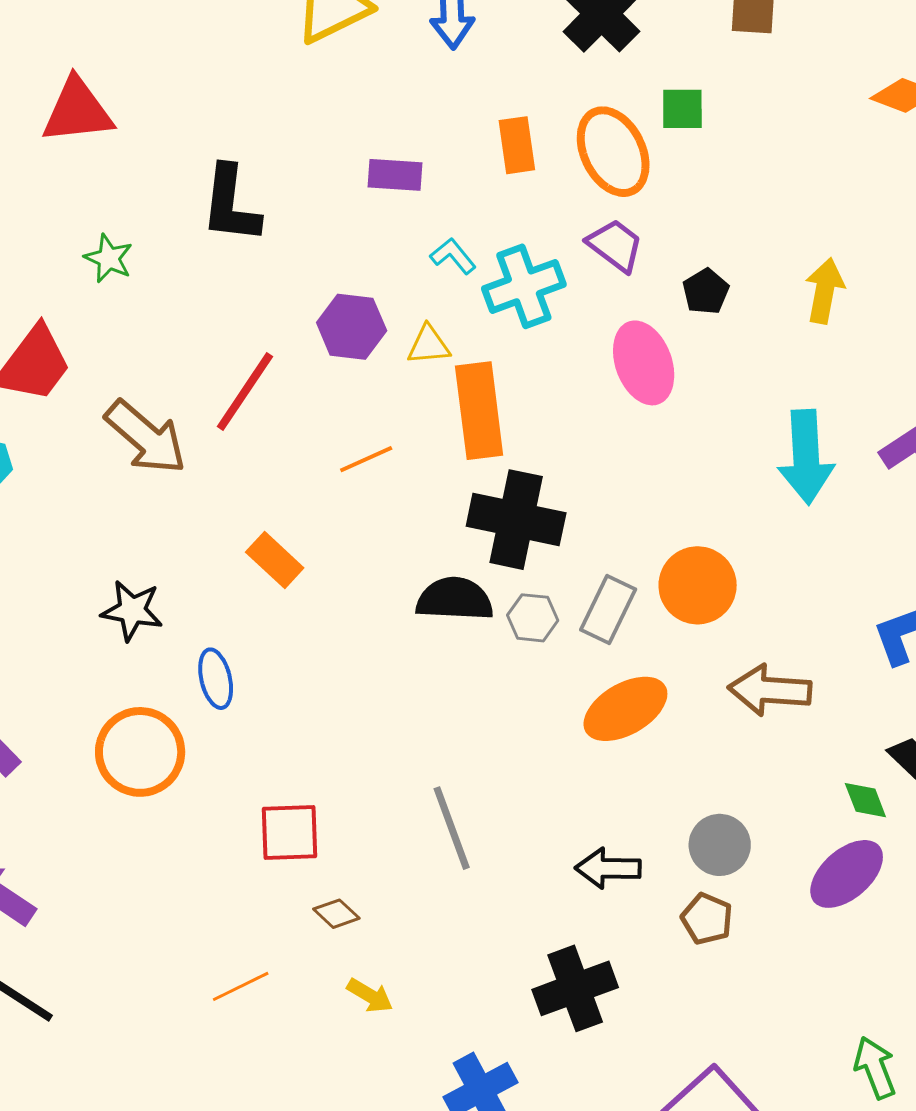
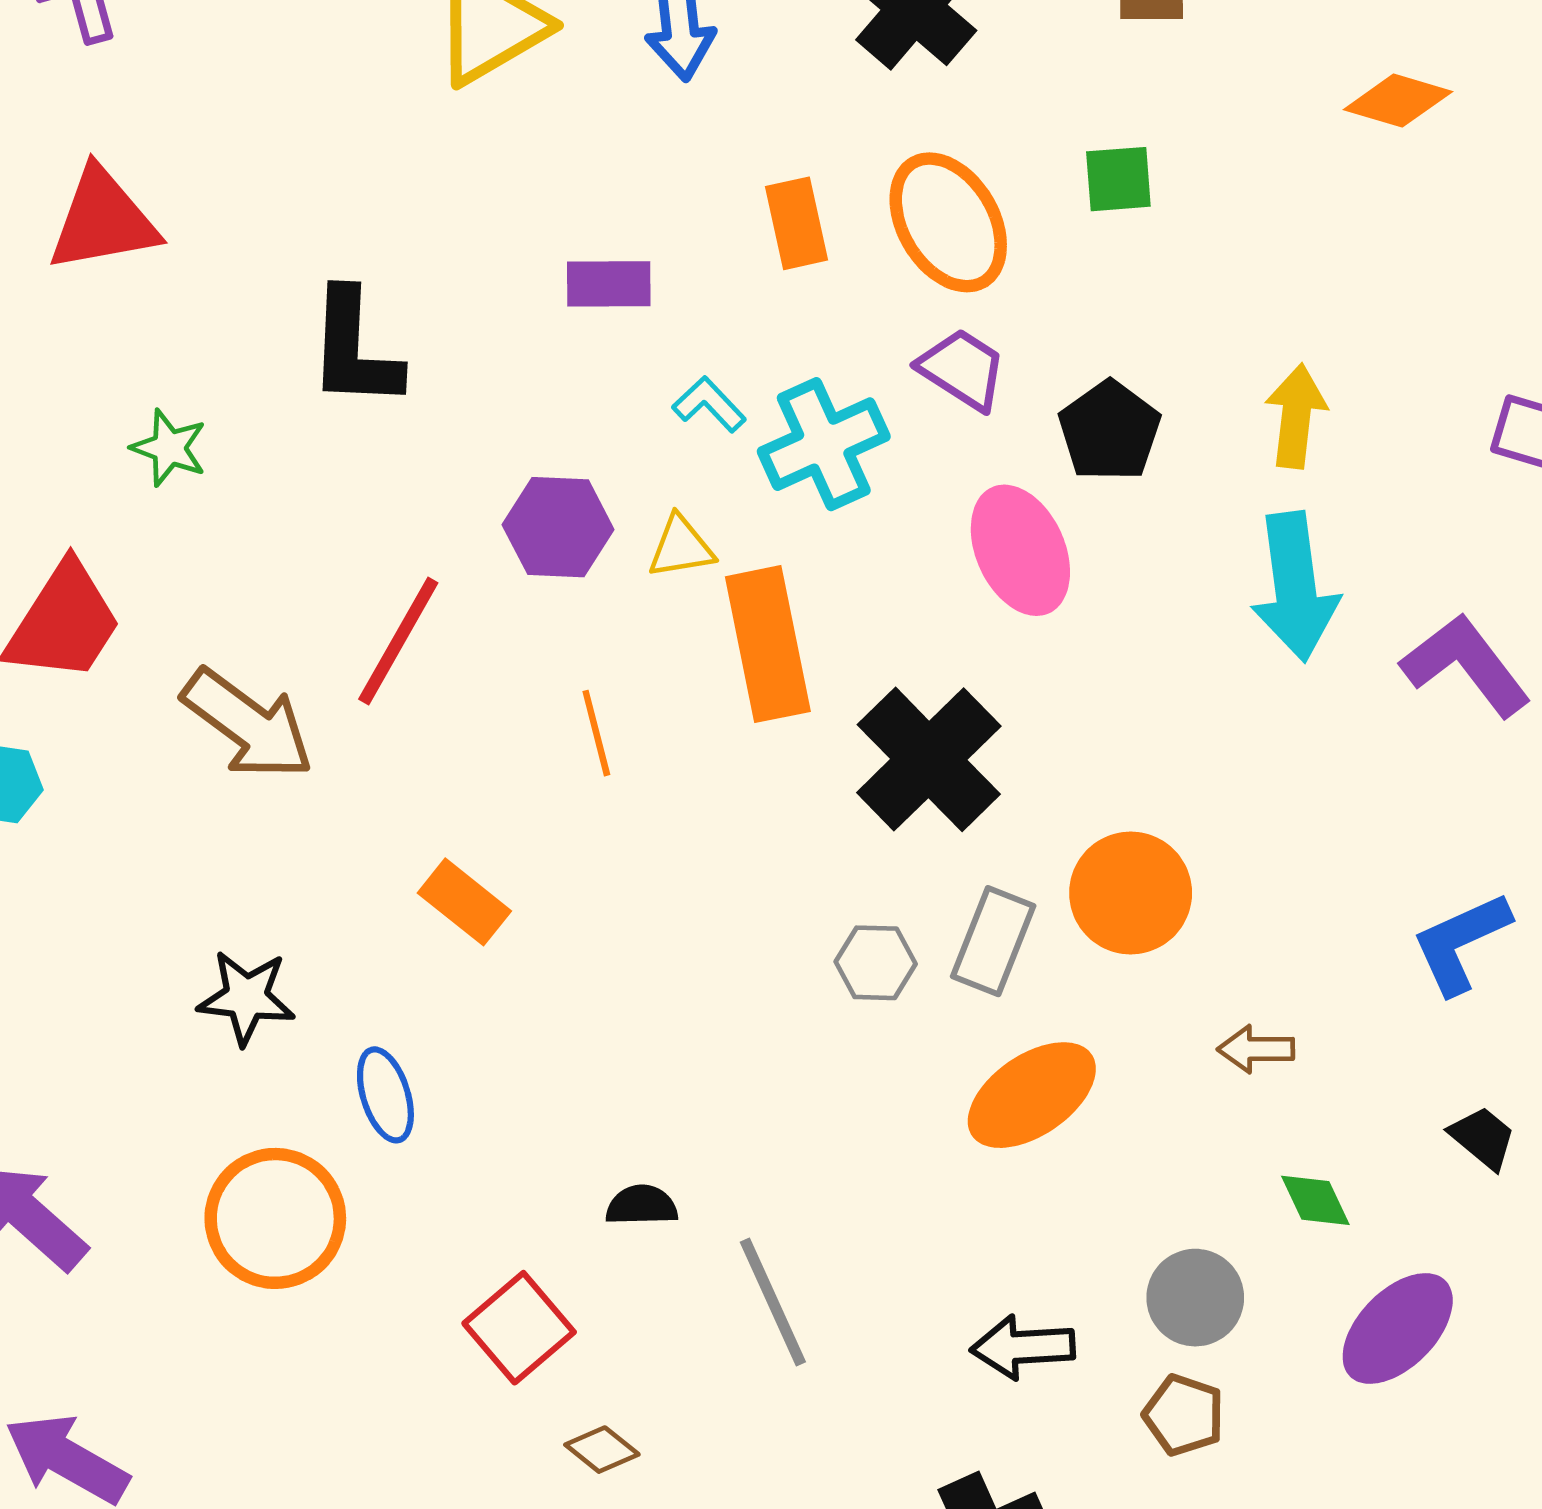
green square: (682, 109) -> (1118, 179), moved
black pentagon: (706, 291) -> (1110, 431), size x1.4
cyan arrow: (806, 457) -> (1295, 587), moved
orange line: (366, 459) -> (596, 733), turned -76
black cross: (516, 520) -> (929, 759), moved, turned 38
black semicircle: (455, 599) -> (642, 1205), moved, size x0.6
brown arrow: (770, 690) -> (1256, 1049), size x0.6
green diamond: (865, 800) -> (1315, 1200), moved
red square: (290, 833) -> (519, 1328), turned -34

